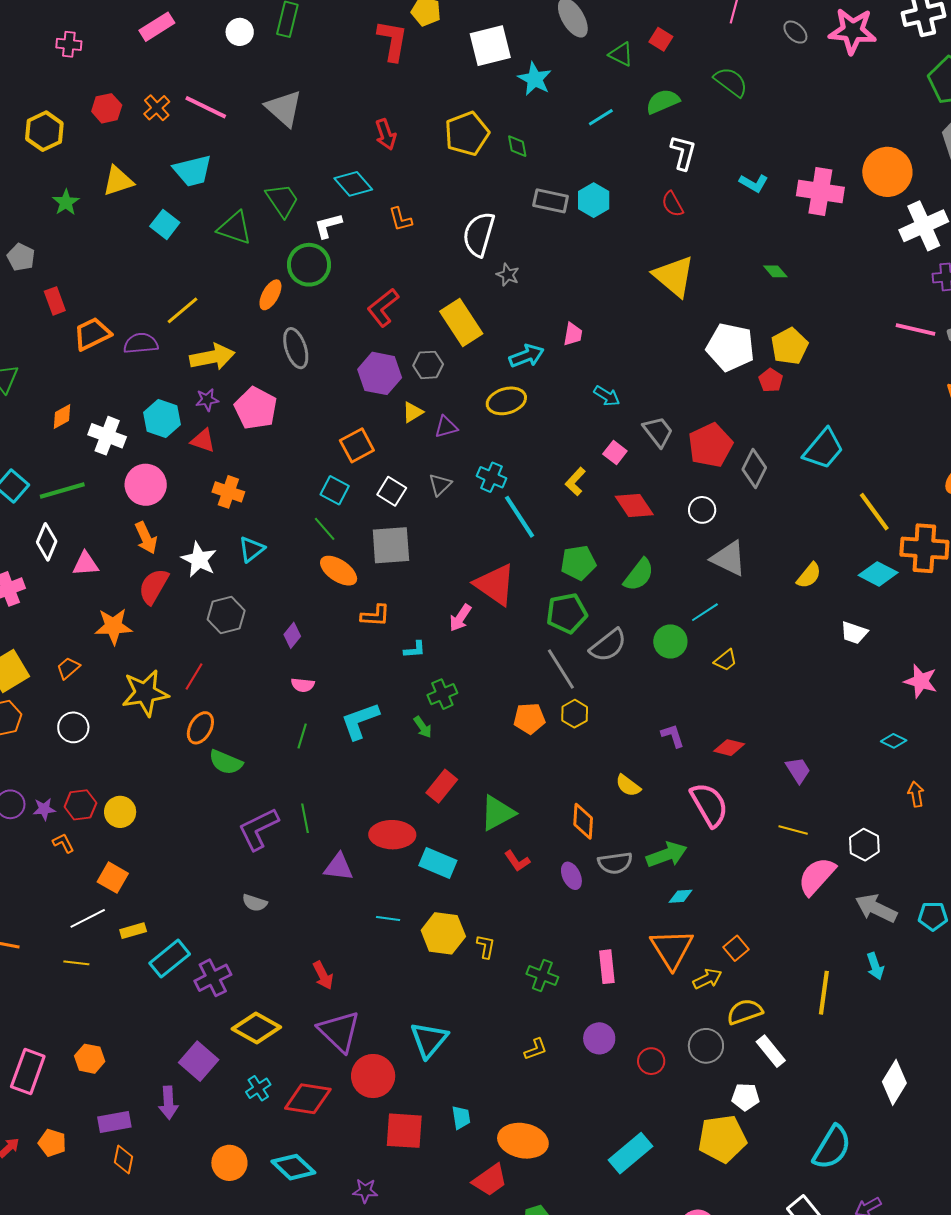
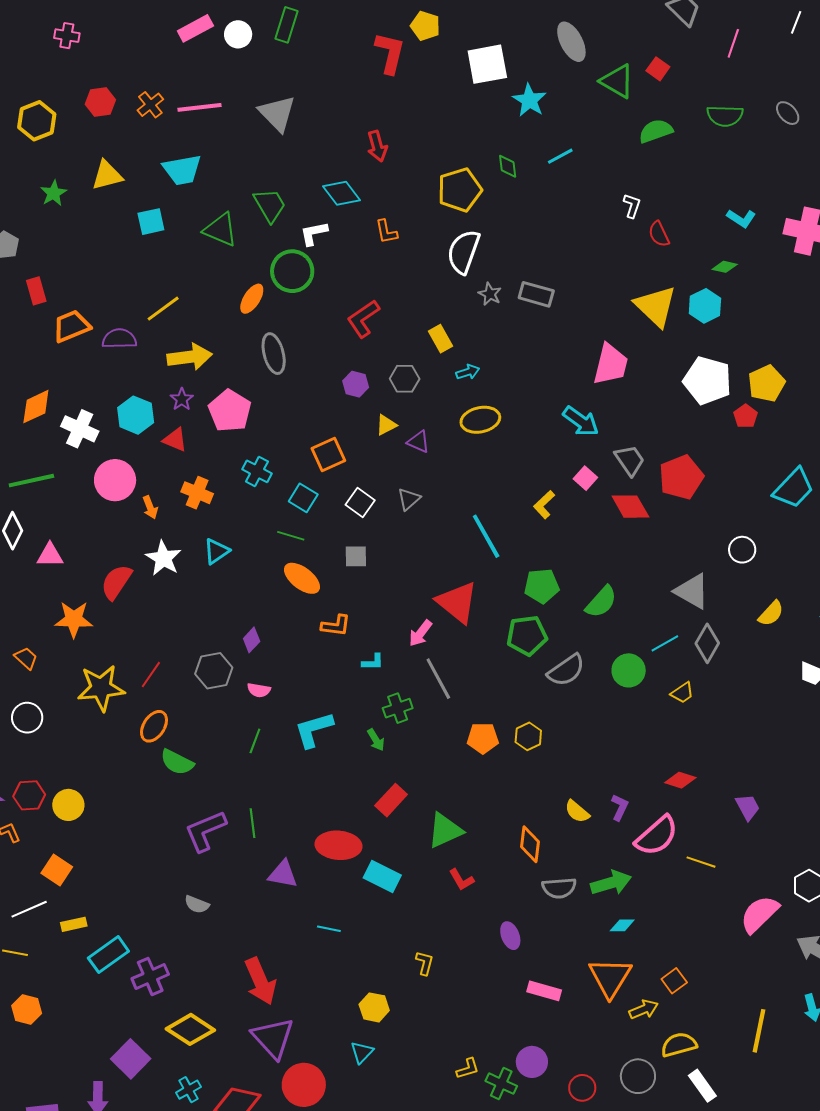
pink rectangle: (157, 27) -> (195, 28), moved
gray ellipse: (795, 32) -> (788, 113), moved
green triangle: (621, 54) -> (617, 81), size x1.4
green semicircle: (731, 82) -> (725, 116), turned 141
pink line: (206, 107) -> (199, 107), turned -36
cyan line: (601, 117) -> (560, 156), moved
yellow pentagon: (467, 134) -> (460, 190), moved
white L-shape: (683, 153) -> (632, 206), moved, size x0.7
cyan hexagon: (594, 200) -> (705, 306), moved
gray rectangle: (551, 201) -> (536, 294), moved
cyan square: (165, 224) -> (151, 222), turned 36
green diamond: (775, 271) -> (725, 267), moved, turned -40
yellow rectangle: (461, 323) -> (440, 339), size x0.6
pink trapezoid: (573, 334) -> (611, 364), moved, size x1.8
cyan arrow: (527, 356) -> (468, 372), moved, size x0.7
purple hexagon: (380, 373) -> (356, 384), size x0.6
cyan arrow: (607, 396) -> (581, 421), size x1.4
purple star: (207, 400) -> (182, 399), turned -30
orange diamond: (62, 416) -> (36, 407), size x1.4
purple triangle: (446, 427) -> (418, 442), turned 35
gray diamond: (754, 469) -> (707, 643), moved
cyan cross: (491, 477) -> (257, 471), moved
red diamond: (634, 505) -> (630, 507), moved
white circle: (702, 510) -> (742, 550), moved
green line: (325, 529) -> (291, 536), turned -36
orange arrow: (146, 538) -> (150, 507), moved, size x0.7
gray square: (391, 545) -> (356, 556), size x0.6
gray hexagon: (226, 615) -> (214, 671), moved
orange trapezoid: (68, 668) -> (26, 658), turned 80
gray line: (561, 669) -> (438, 679), moved
purple L-shape: (673, 736) -> (620, 807), moved, turned 40
pink semicircle: (709, 805) -> (657, 836), turned 75
yellow line: (793, 830) -> (701, 862), moved
purple ellipse: (571, 876) -> (510, 936), moved
yellow hexagon: (443, 933) -> (374, 1007), moved, size x0.7
pink rectangle: (607, 967) -> (544, 991), turned -72
red arrow: (323, 975) -> (260, 981), size x1.6
green cross: (542, 975) -> (501, 1084), moved
cyan triangle: (429, 1040) -> (362, 1052), size x0.6
orange hexagon: (90, 1059) -> (27, 1010), moved

